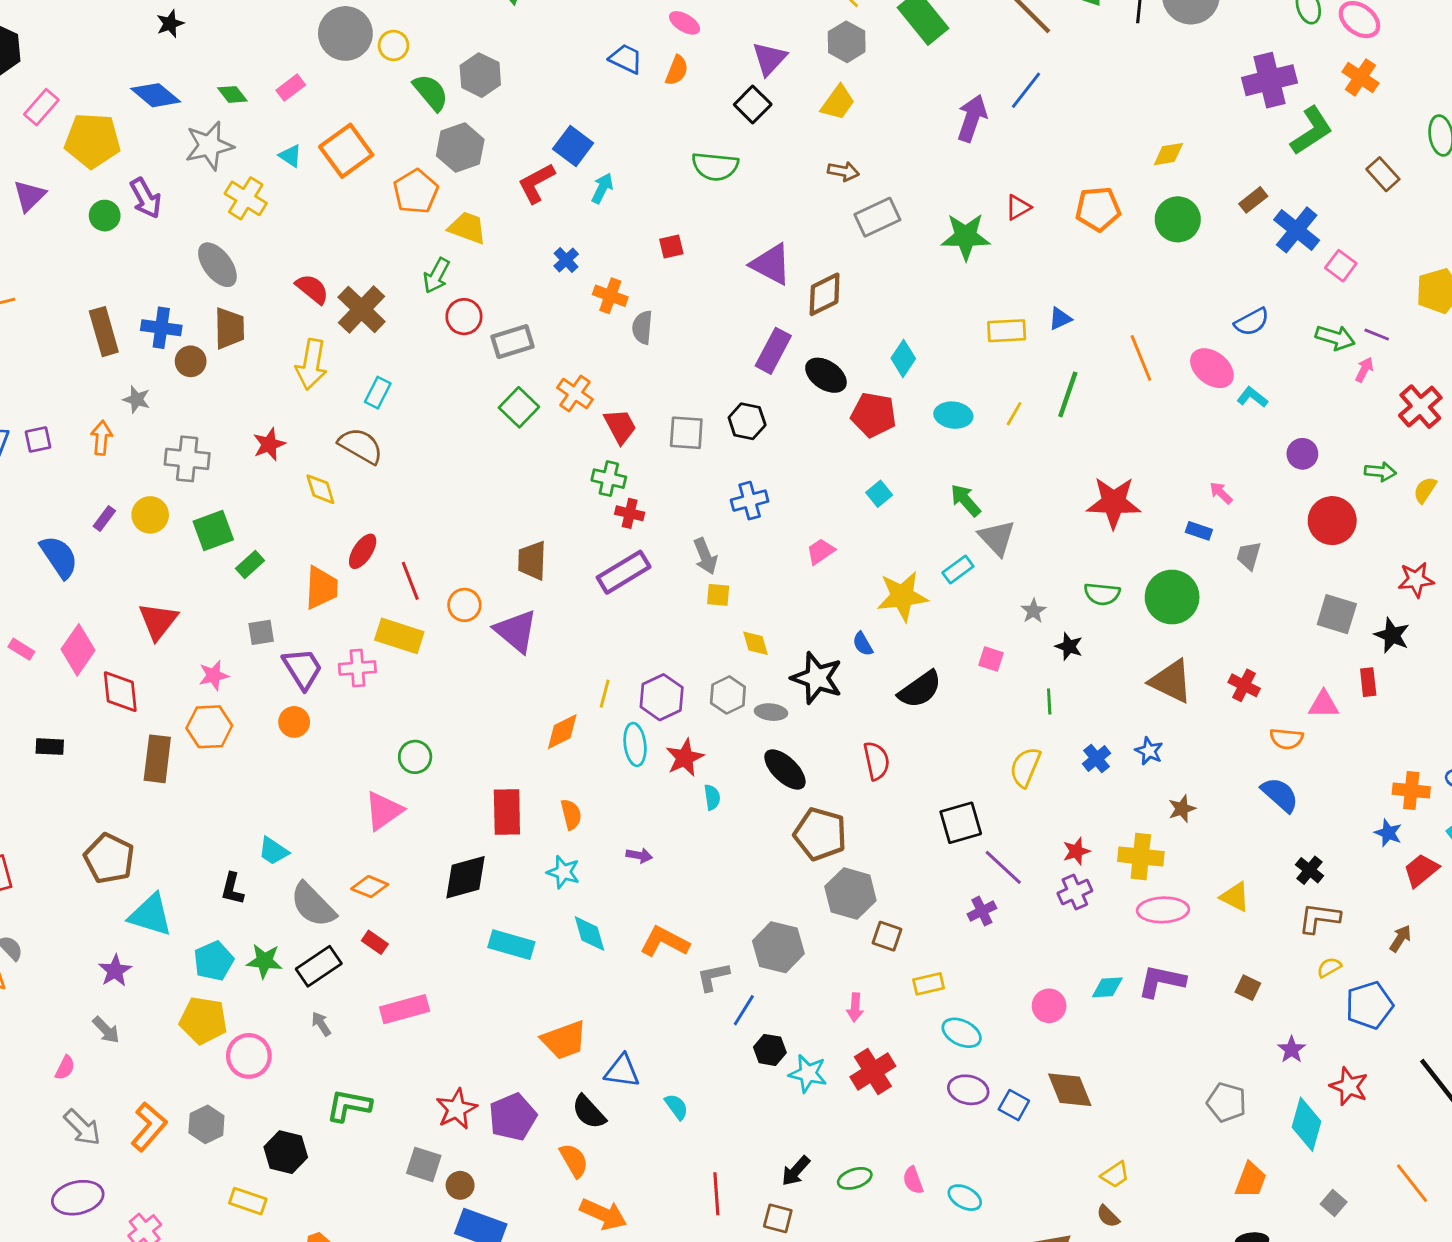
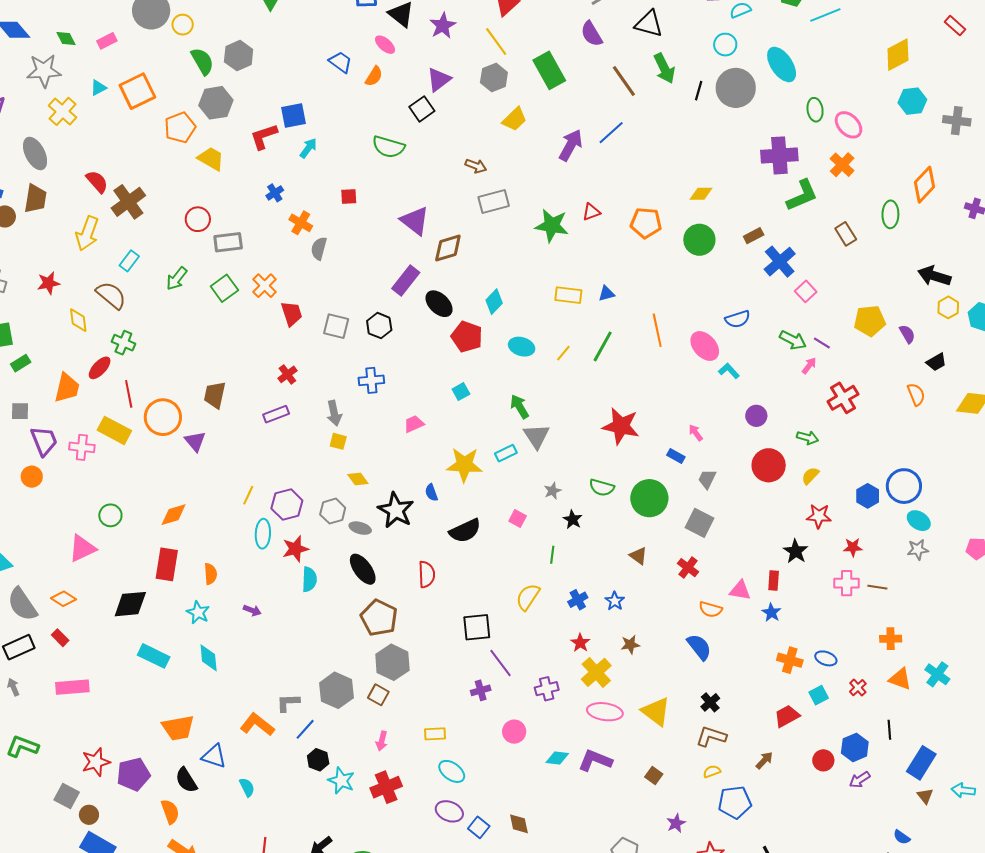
yellow trapezoid: (838, 102) -> (515, 119), moved
blue square: (573, 146) -> (294, 115), turned 32
cyan triangle: (290, 156) -> (98, 88), turned 48
green arrow: (436, 276) -> (177, 279), moved
green cross: (609, 479) -> (123, 343), moved
yellow semicircle: (1425, 490) -> (810, 476), moved
red cross: (630, 513) -> (287, 374), turned 30
purple rectangle: (624, 572) -> (276, 414), size x0.7
orange circle: (464, 605) -> (163, 417), size x1.6
gray square: (1337, 614) -> (700, 523), moved
purple triangle: (516, 631) -> (195, 441), size x0.7
yellow diamond: (755, 643) -> (358, 479), turned -30
brown triangle: (1171, 681) -> (638, 556), size x0.6
orange diamond: (562, 732) -> (174, 515), moved
cyan semicircle: (712, 797) -> (309, 579), size x1.4
blue star: (1388, 833) -> (771, 612), moved
red star: (1076, 851) -> (580, 643), moved, turned -30
yellow cross: (1141, 857) -> (596, 672), turned 32
yellow triangle: (1235, 897) -> (656, 712), size x1.4
brown square: (887, 936) -> (378, 695), moved
orange L-shape: (665, 942) -> (257, 725), moved
pink circle: (1049, 1006) -> (514, 732), moved
brown diamond: (1070, 1090) -> (519, 824), size x0.7

